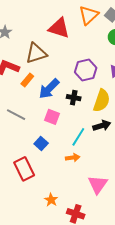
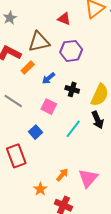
red triangle: (59, 28) -> (64, 19), size x0.6
purple hexagon: (86, 70) -> (71, 51), moved
blue arrow: (49, 89) -> (48, 78), size x0.6
black arrow: (102, 126) -> (98, 120), turned 78
orange arrow: (73, 158) -> (62, 175), moved, turned -48

